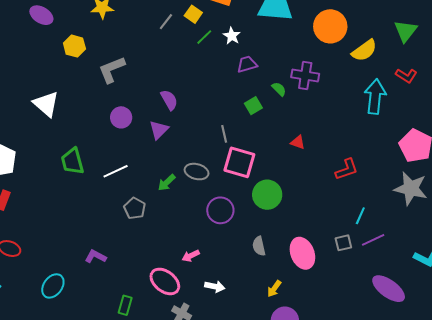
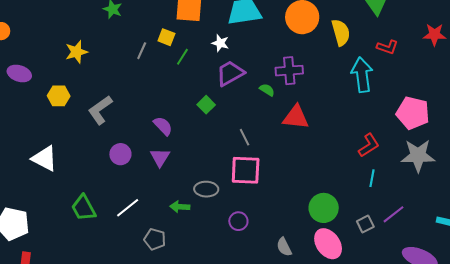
white star: (232, 36) -> (220, 43), moved
yellow semicircle: (364, 50) -> (341, 32), turned -56
purple trapezoid: (247, 64) -> (230, 73), size x1.4
green square: (253, 106) -> (206, 105), moved
gray line: (224, 134) -> (244, 137), moved
red triangle: (298, 142) -> (296, 117), moved, size x1.8
red L-shape: (347, 169) -> (369, 145), moved
green arrow: (167, 183) -> (180, 207), turned 60
green circle: (267, 195) -> (324, 208), moved
purple circle: (220, 210) -> (238, 221), size x0.7
cyan line: (360, 216) -> (372, 178), moved

